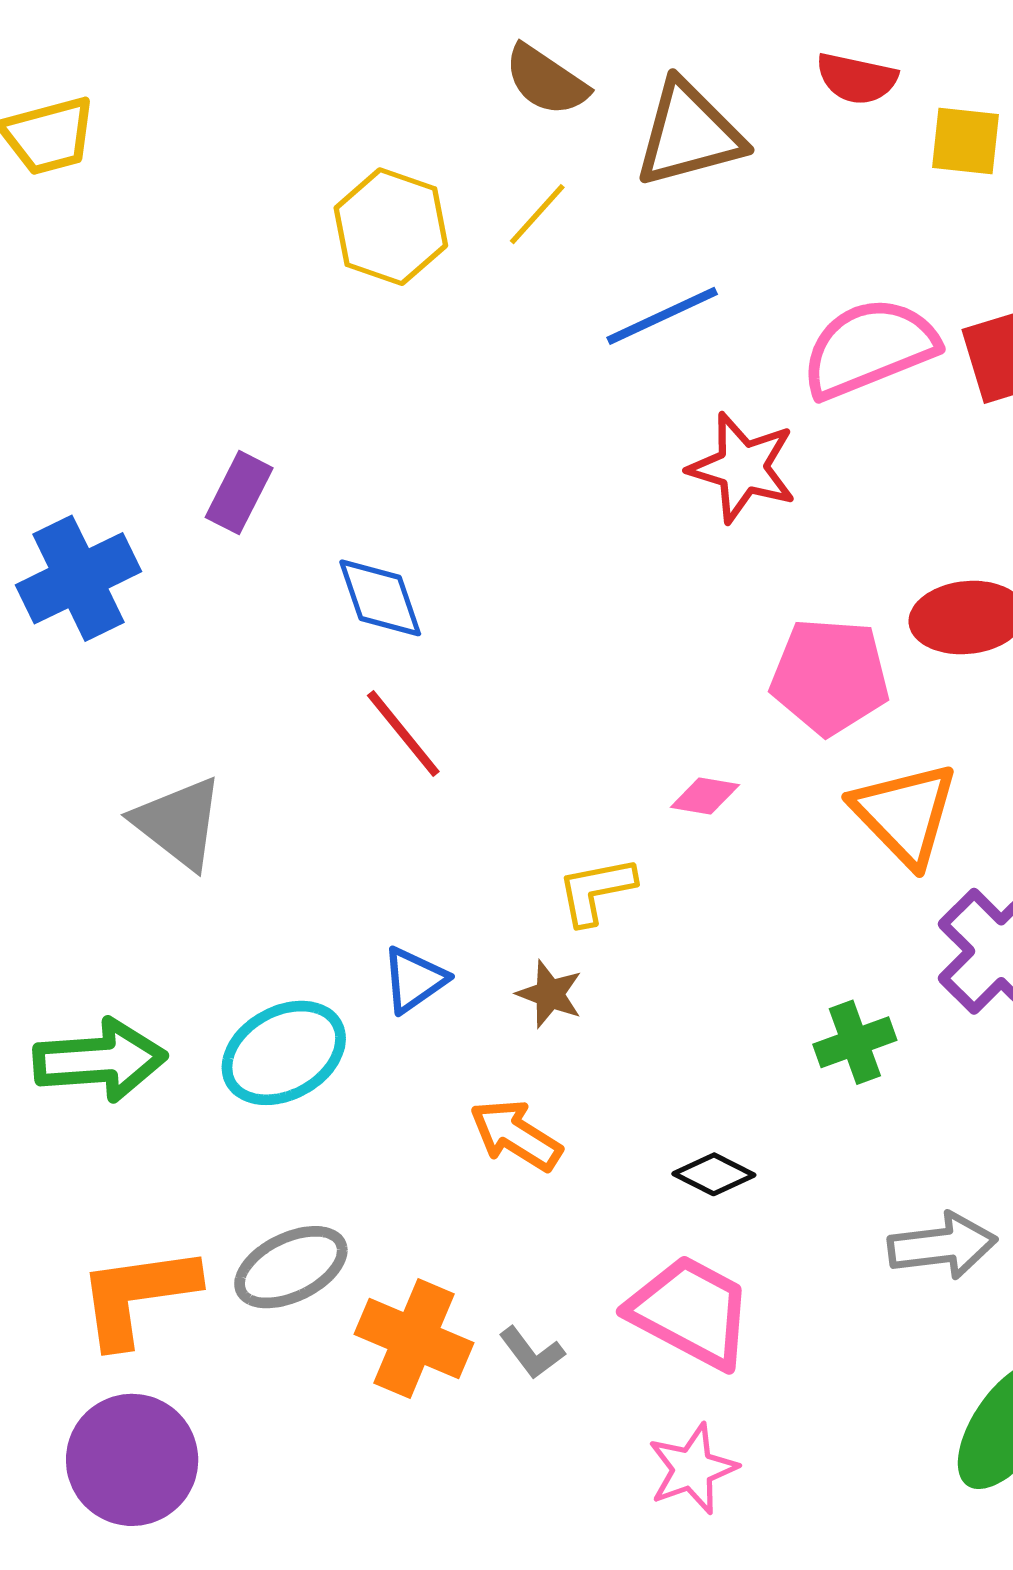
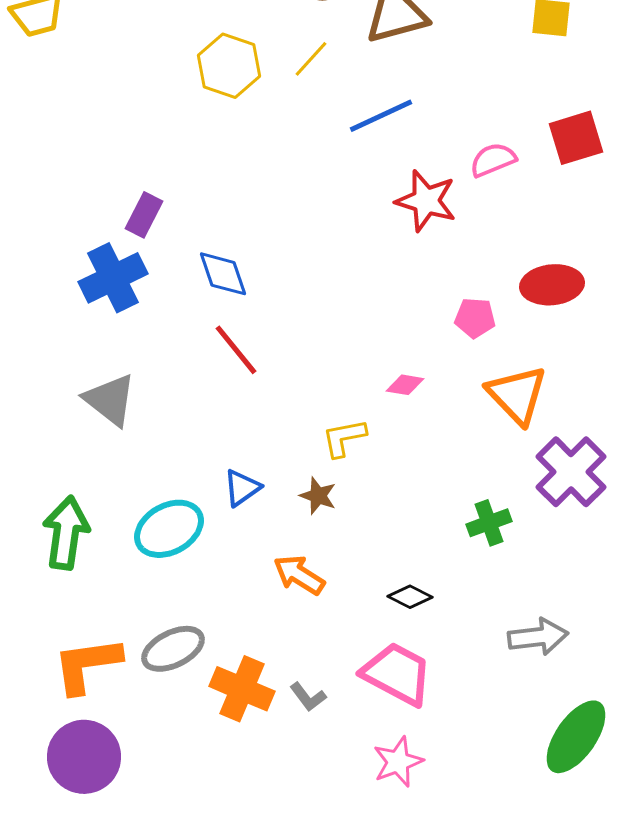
pink semicircle: (869, 348) -> (493, 160), moved, size x0.6
blue cross: (79, 578) -> (113, 278), moved
pink pentagon: (830, 676) -> (475, 318), size x0.6
green arrow: (100, 1060) -> (66, 533), turned -78

